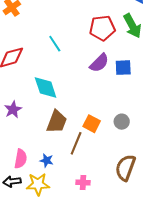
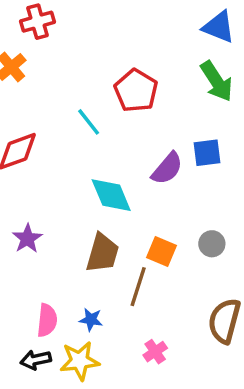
red pentagon: (102, 28) -> (136, 91), moved, turned -30
purple semicircle: (99, 63) -> (167, 168), moved
cyan diamond: (46, 87) -> (111, 195), moved
pink cross: (83, 183) -> (155, 352), turned -32

